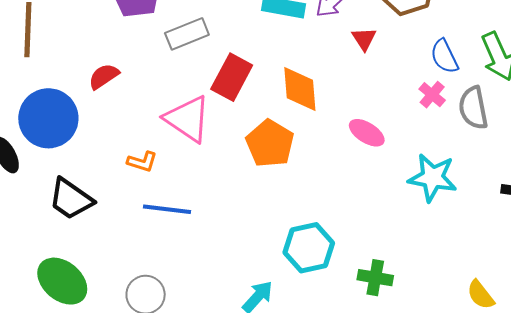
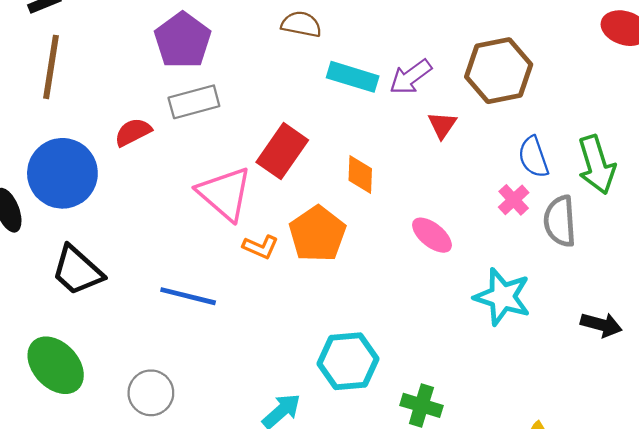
gray rectangle: (187, 34) -> (194, 102), moved
orange diamond: (300, 89) -> (360, 175), size x0.7
orange L-shape: (142, 162) -> (261, 247), moved

